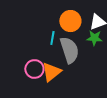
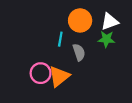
gray semicircle: (69, 50) -> (79, 52), size x0.6

